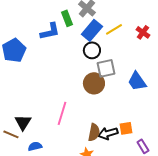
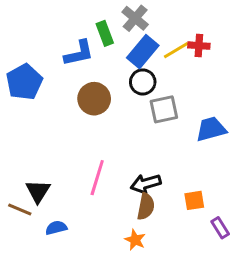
red cross: (143, 32) -> (199, 46), moved, turned -32
blue trapezoid: (137, 81) -> (211, 129), turned 110
brown circle: (94, 83) -> (94, 99), moved
black arrow: (108, 133) -> (146, 184), moved

